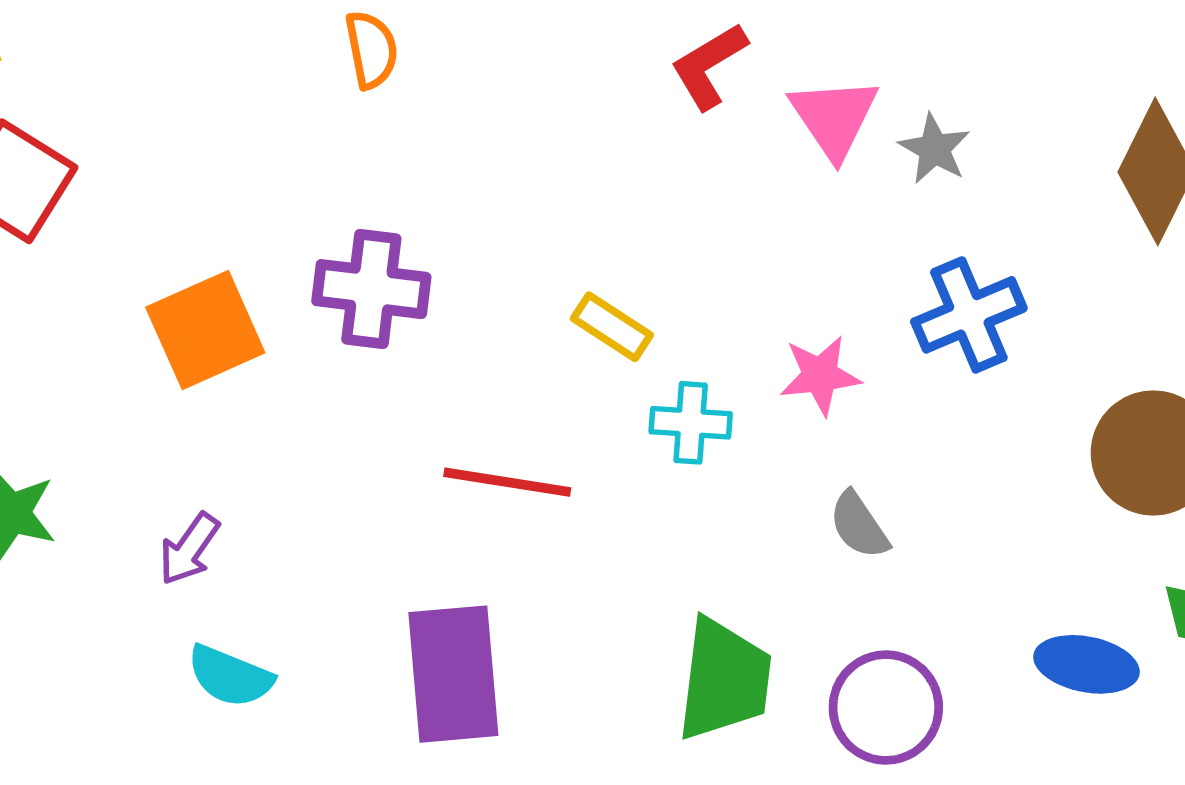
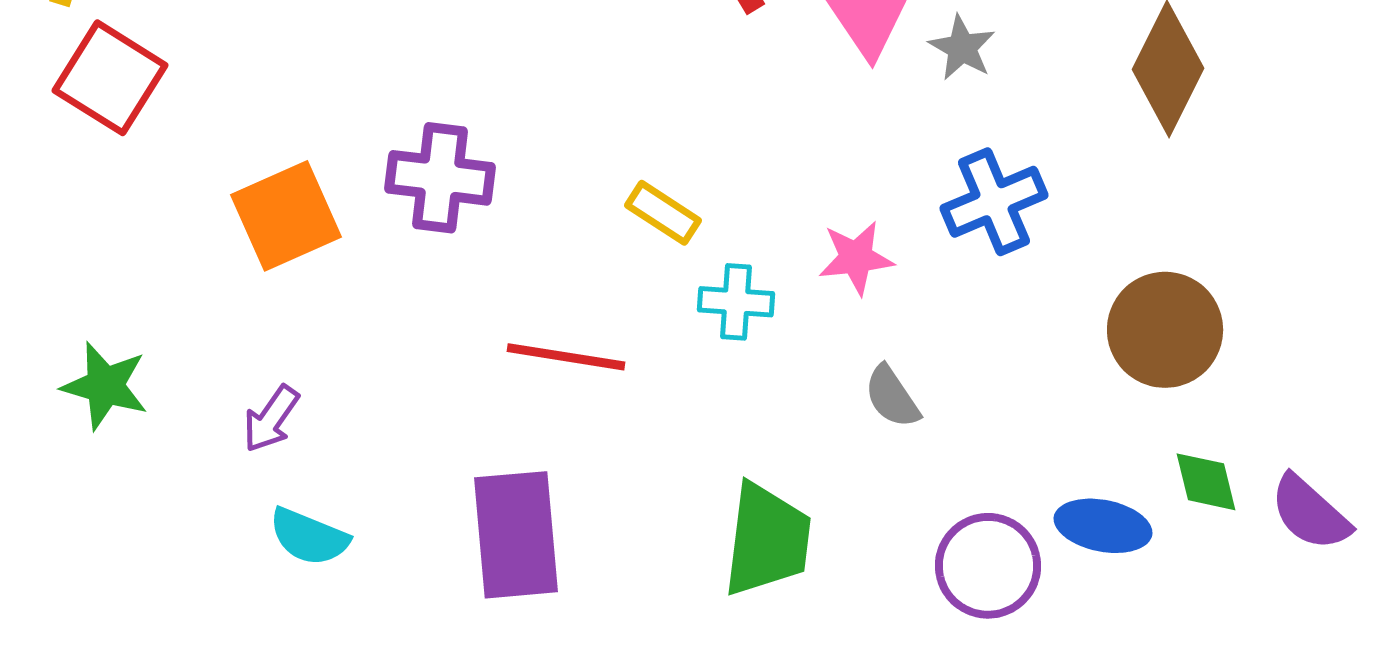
purple circle: (886, 707) -> (988, 566), moved

